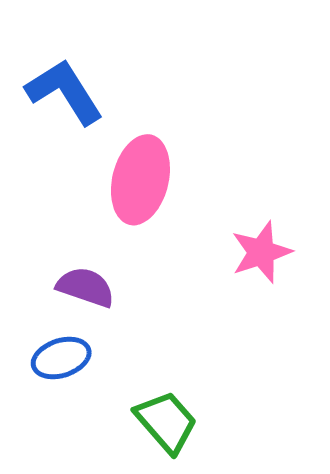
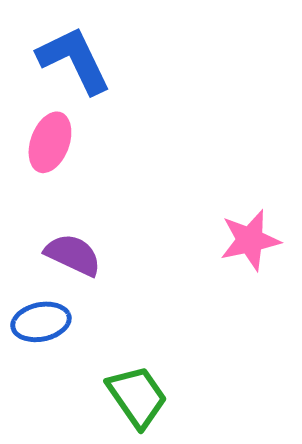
pink ellipse: (140, 180) -> (50, 142), moved, size x0.7

